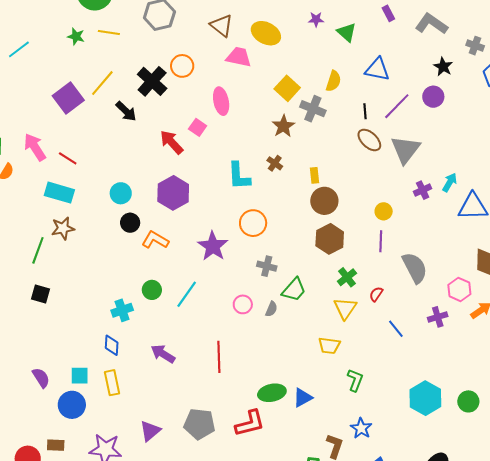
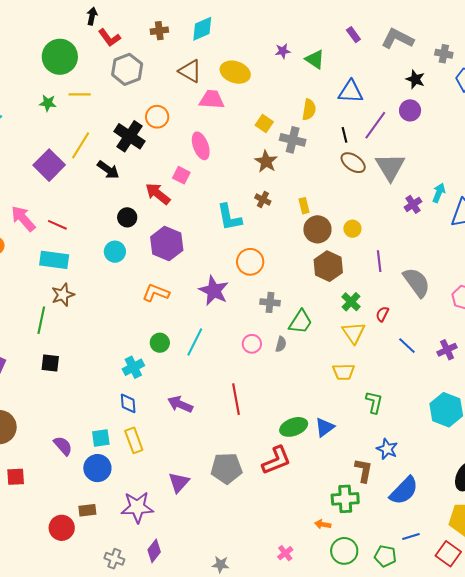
yellow square: (287, 88) -> (264, 123), size x0.7
yellow circle: (384, 211) -> (352, 229), moved
black circle: (130, 223) -> (127, 217), moved
purple cross: (438, 317) -> (447, 350), moved

